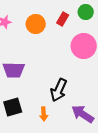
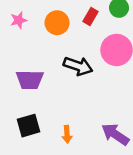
black arrow: (59, 90) -> (78, 66), moved, turned -95

